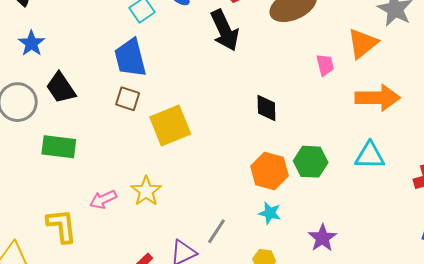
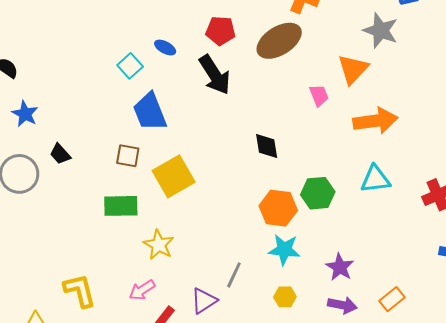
blue trapezoid: (130, 58) -> (150, 112), moved
black trapezoid: (61, 88) -> (60, 154), size x0.7
green rectangle: (59, 147) -> (121, 206), moved
pink arrow: (103, 199) -> (142, 290), moved
cyan star: (270, 213) -> (284, 250), size x1.4

